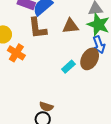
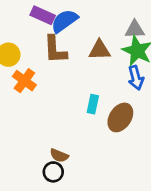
brown ellipse: (90, 59) -> (120, 117), moved
cyan rectangle: (68, 67) -> (93, 104), turned -40

